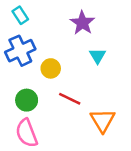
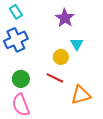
yellow circle: (51, 68) -> (61, 57), moved
orange triangle: (103, 120) -> (81, 95), turned 45

